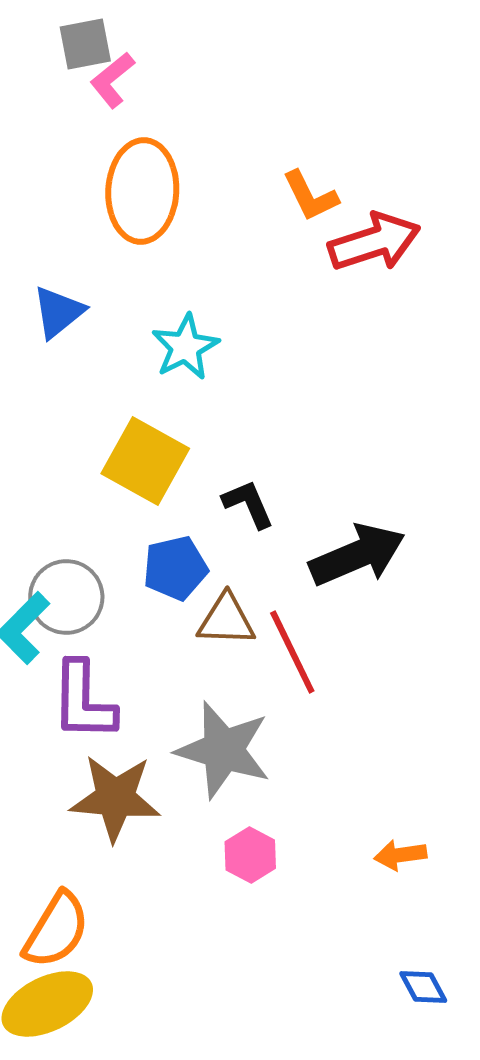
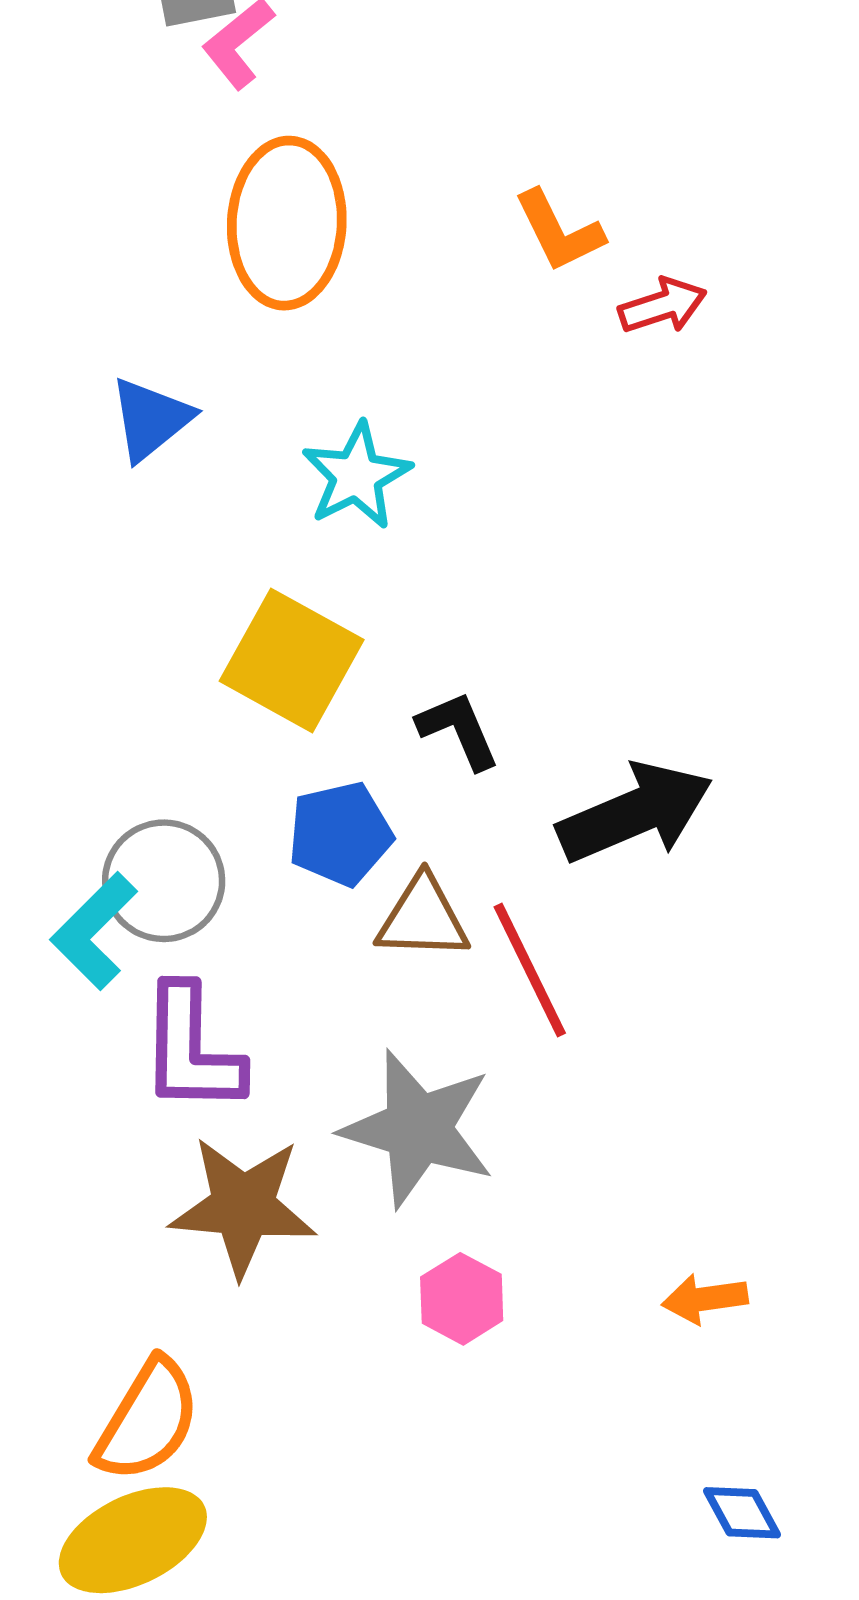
red arrow: (374, 242) -> (663, 306), size x0.6

